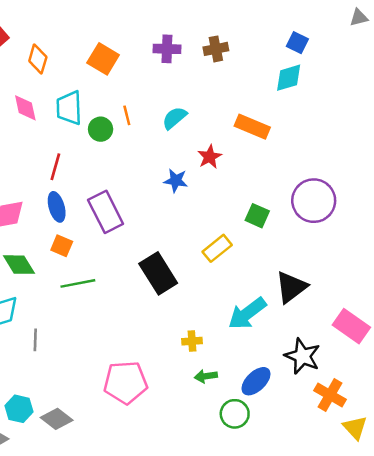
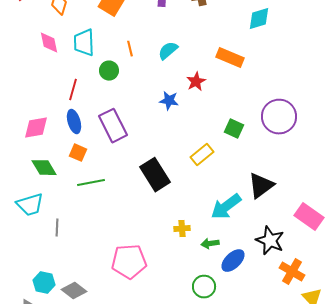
green circle: (101, 129) -> (109, 71), moved
green arrow: (206, 376) -> (210, 244), moved
green circle: (235, 414) -> (204, 287), moved

